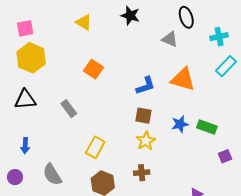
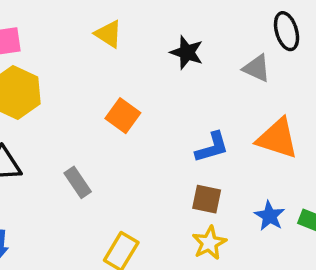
black star: (130, 16) -> (187, 52), moved
blue star: (180, 124) -> (269, 216), turned -30

